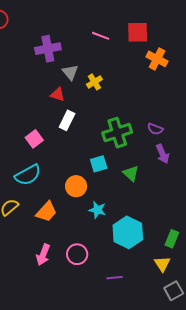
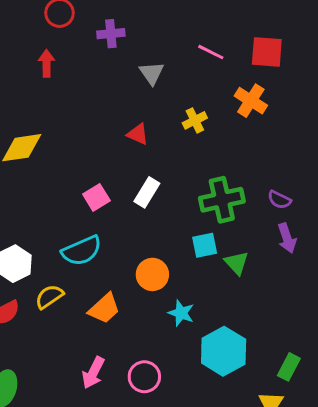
purple cross: (48, 49) -> (111, 34), moved, size x0.7
orange cross: (157, 59) -> (251, 101), moved
gray triangle: (70, 72) -> (152, 73), moved
white rectangle: (67, 120) -> (147, 192), moved
cyan square: (99, 164) -> (205, 245), moved

